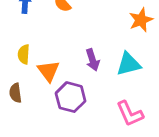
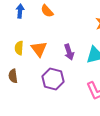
orange triangle: (48, 71) -> (39, 49), moved

